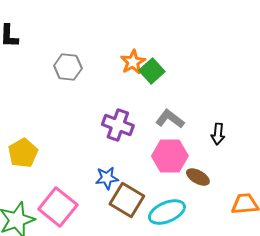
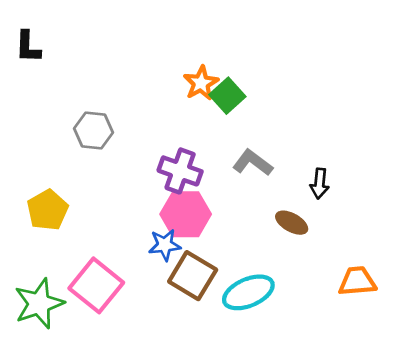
gray hexagon: (68, 67) -> (94, 131), moved
pink hexagon: (170, 156) -> (186, 214), moved
brown ellipse: (198, 177) -> (292, 223), moved

